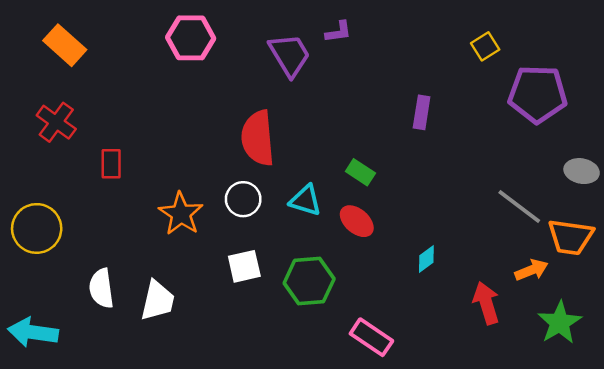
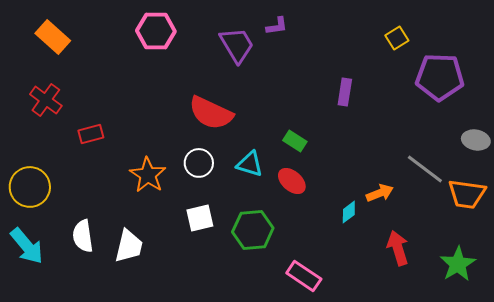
red semicircle: (258, 138) -> (211, 113), turned -60
red rectangle: (111, 164) -> (91, 134), turned 75
orange arrow: (531, 270) -> (380, 193), moved
cyan arrow: (33, 332) -> (27, 246), moved, turned -138

